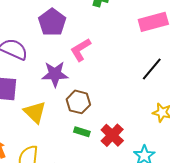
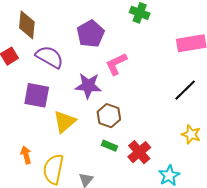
yellow triangle: (35, 112) -> (65, 122), turned 30

